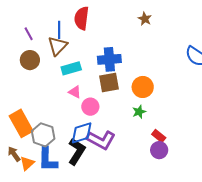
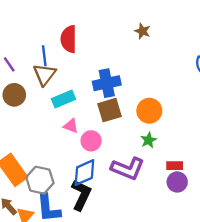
red rectangle: (159, 136) -> (175, 166), turned -32
purple L-shape: (101, 140) -> (128, 169), moved

